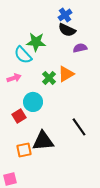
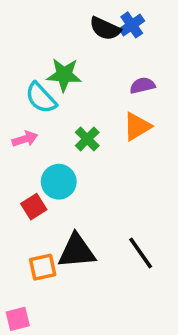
blue cross: (65, 15) -> (132, 25), moved
black semicircle: (67, 30) -> (105, 29), moved
orange triangle: (66, 74) -> (137, 126), moved
black line: (79, 127) -> (141, 253), moved

